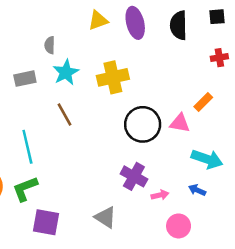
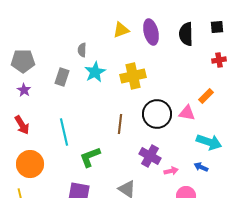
gray rectangle: (25, 79) -> (62, 77), turned -60
brown line: (65, 114) -> (120, 124), moved, turned 36
green L-shape: (25, 189) -> (90, 157), moved

